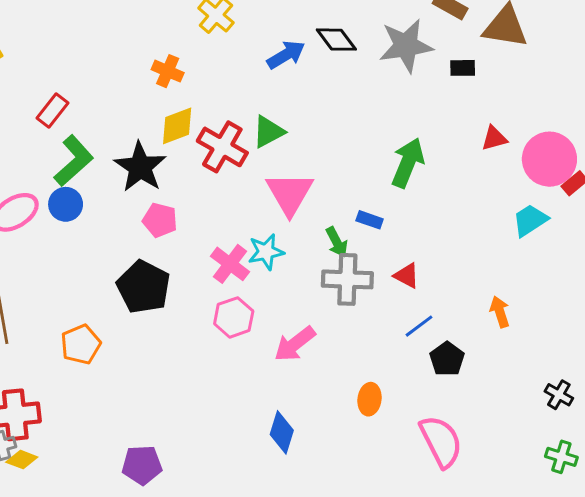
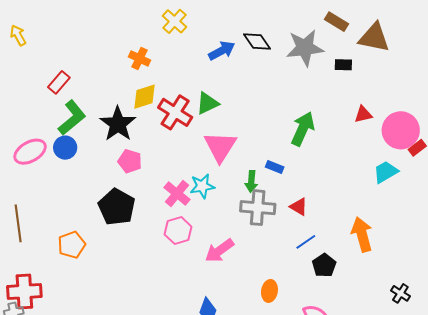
green arrow: (337, 242) -> (251, 181), turned 30
orange arrow: (500, 312) -> (362, 234), size x1.6

